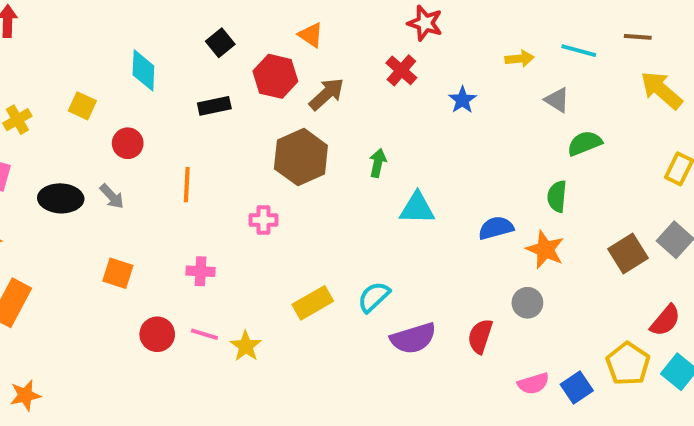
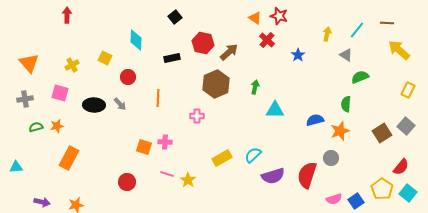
orange triangle: (311, 35) -> (255, 18), moved
black square: (220, 43) -> (175, 17), moved
cyan line: (579, 51) -> (357, 30), turned -66
yellow arrow: (520, 59) -> (327, 34), turned -72
orange star: (545, 250) -> (340, 131), turned 30
orange square: (118, 273) -> (144, 147), moved
red circle: (157, 334) -> (127, 182), moved
red semicircle: (480, 336) -> (307, 175), size x1.5

